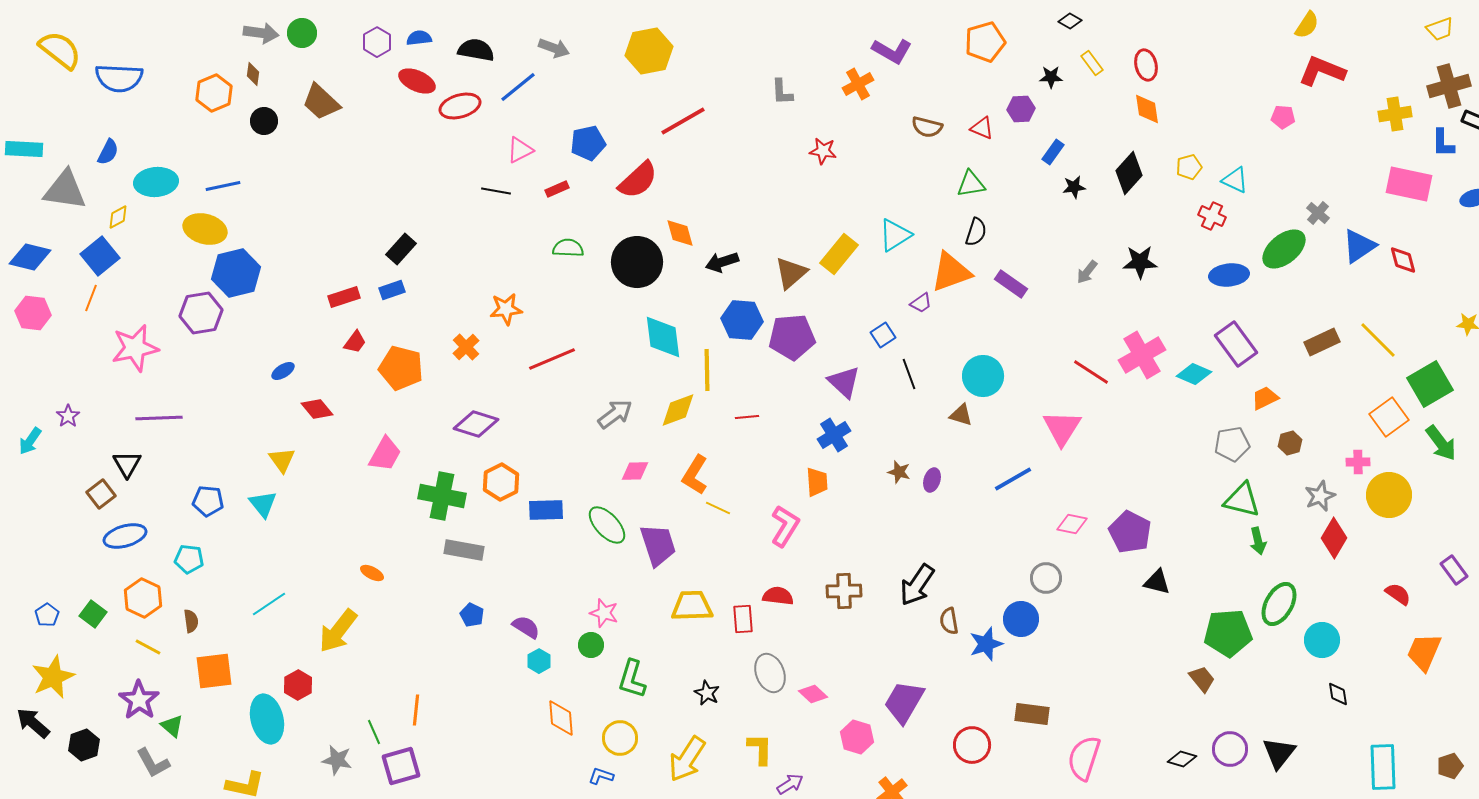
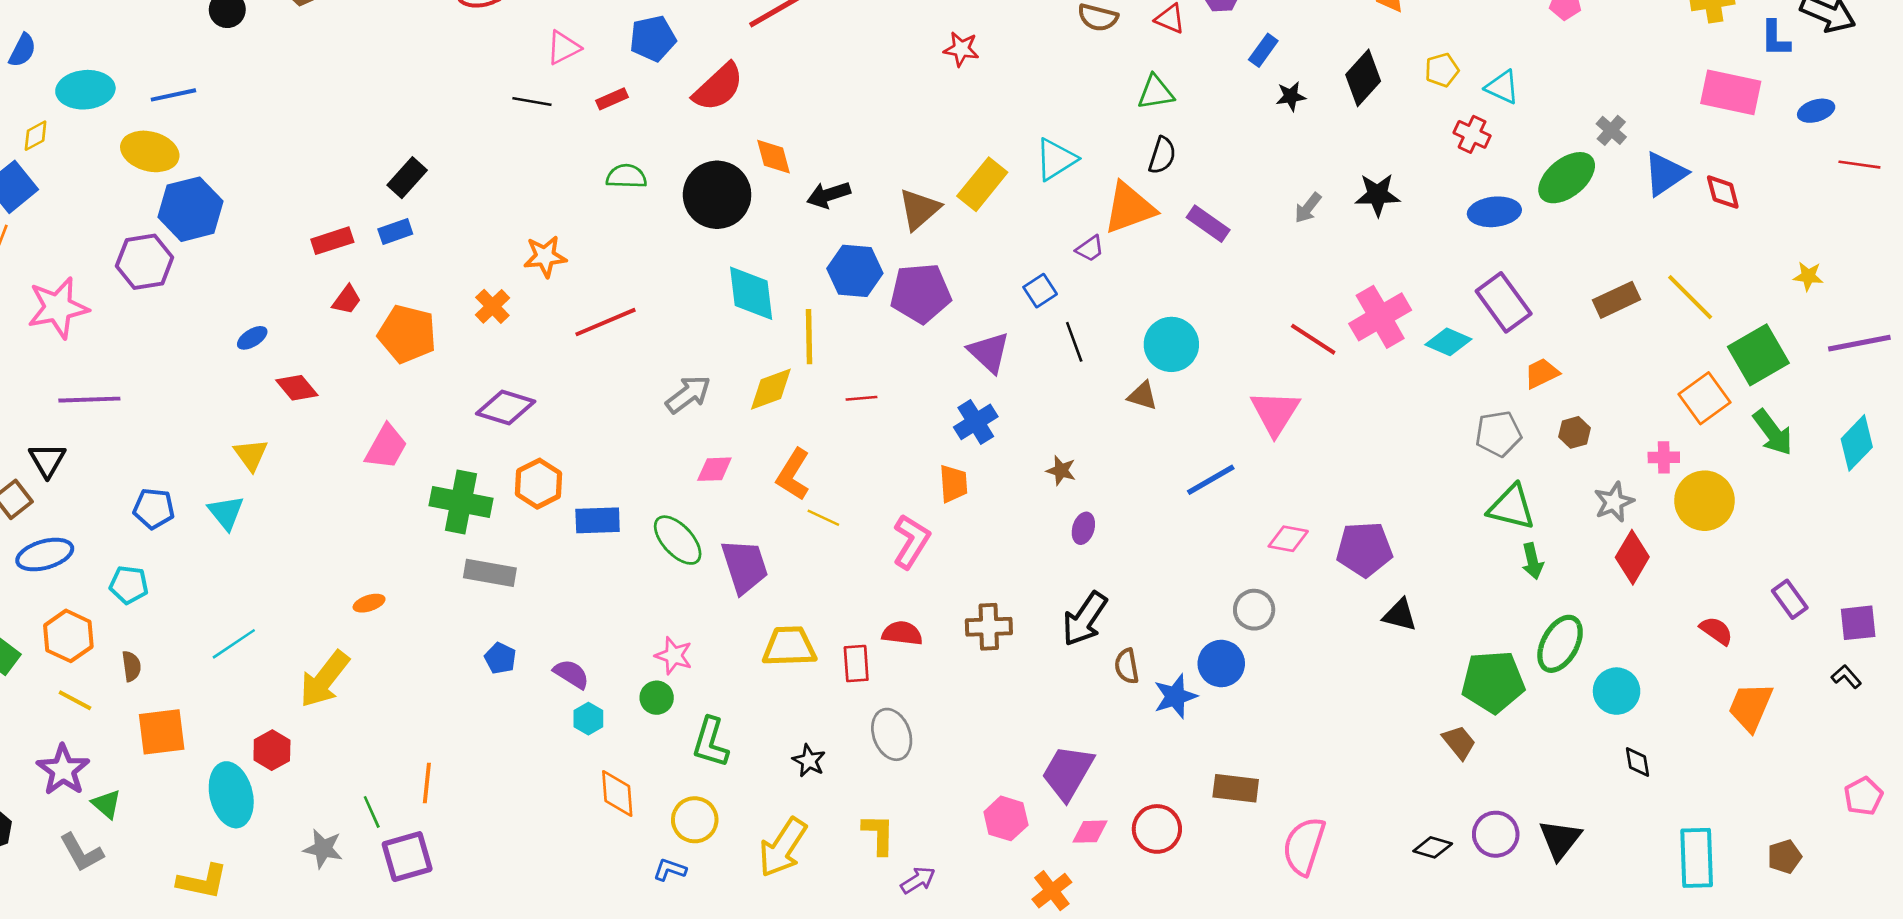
purple ellipse: (932, 480) -> (1083, 528), moved
purple pentagon: (1130, 532) -> (1364, 549), turned -30
orange ellipse: (372, 573) -> (369, 603), turned -45
pink diamond: (813, 694) -> (1090, 832), moved, turned -44

